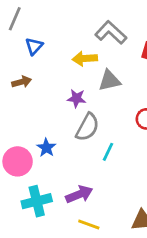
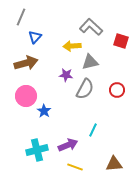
brown arrow: (22, 82) -> (26, 63), size x1.6
gray semicircle: (87, 127) -> (85, 89), moved
cyan line: (108, 152) -> (93, 130), moved
pink circle: (18, 161) -> (26, 96), moved

